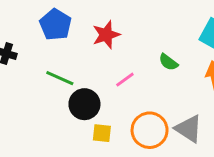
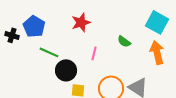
blue pentagon: (56, 25) -> (34, 26), moved
pink line: (125, 80) -> (94, 53), turned -40

